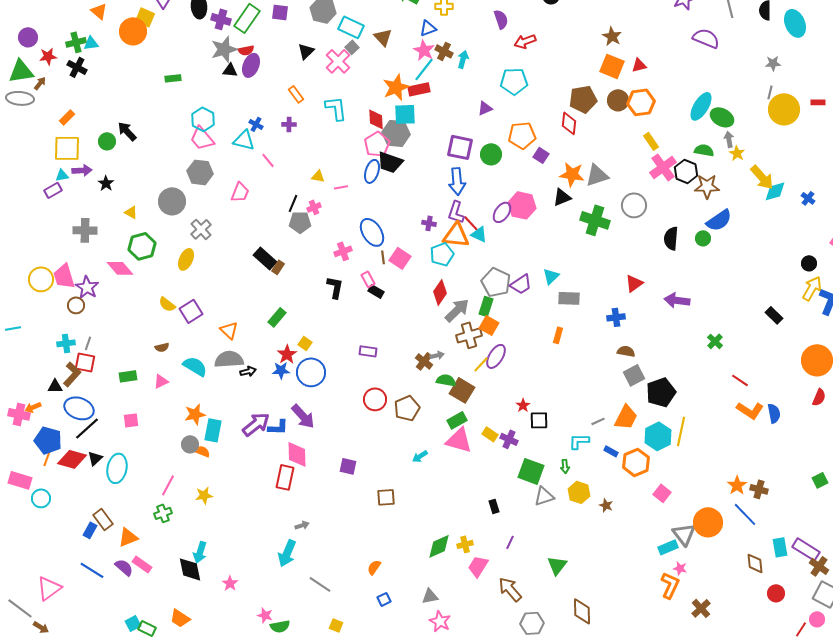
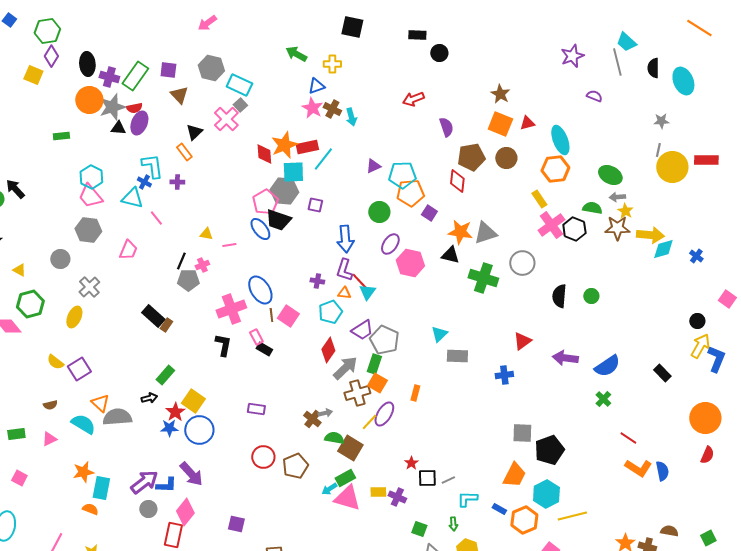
purple semicircle: (501, 19) -> (446, 127), moved
orange circle: (133, 31) -> (89, 100), moved
brown triangle: (383, 37) -> (179, 95), moved
purple semicircle: (706, 38) -> (594, 96), size x0.6
black triangle: (306, 51) -> (194, 132), moved
cyan arrow: (463, 59) -> (351, 117), turned 150
cyan line: (424, 69) -> (323, 159), moved
cyan pentagon: (514, 81) -> (402, 175), moved
orange hexagon: (641, 102) -> (555, 169), moved
red rectangle: (818, 102) -> (706, 160), size x1.6
cyan ellipse: (701, 106) -> (560, 140), moved, turned -52
cyan L-shape: (336, 108) -> (152, 166), moved
red diamond: (376, 119) -> (264, 154), moved
gray arrow: (729, 139) -> (617, 197), turned -84
purple square: (460, 147) -> (315, 205), moved, size x0.6
blue ellipse: (372, 171) -> (260, 229), turned -55
yellow arrow: (762, 177) -> (650, 235), turned -44
brown star: (707, 186) -> (617, 228), moved
black triangle: (562, 197) -> (450, 255), turned 36
gray circle: (172, 201) -> (60, 259), size x0.7
purple ellipse: (502, 212) -> (390, 244), moved
blue semicircle: (719, 220) -> (607, 366), moved
cyan triangle: (479, 234) -> (367, 292), turned 42
orange triangle: (456, 235) -> (344, 293), size x0.5
pink cross: (343, 251) -> (231, 309), size x1.6
purple trapezoid: (521, 284) -> (362, 330), moved
orange triangle: (229, 330) -> (100, 403), moved
orange rectangle: (558, 335) -> (415, 393), moved
yellow square: (305, 343) -> (193, 401), size x1.6
brown semicircle: (626, 351) -> (669, 531), moved
black arrow: (248, 371) -> (149, 398), moved
gray square: (634, 375) -> (522, 433), turned 30
pink square: (131, 420) -> (19, 478), turned 35
gray line: (598, 421) -> (448, 480), moved
yellow line: (681, 431) -> (572, 516), moved, turned 64
yellow rectangle: (490, 434) -> (378, 492), turned -35
gray circle: (190, 444) -> (148, 509), moved
pink diamond: (297, 454) -> (185, 512), turned 40
cyan arrow: (420, 456) -> (329, 489), moved
green square: (531, 471) -> (419, 529), size x0.6

